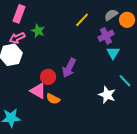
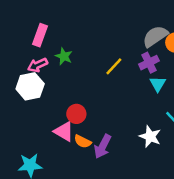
gray semicircle: (111, 15) -> (155, 36), size x1.5
yellow line: (82, 20) -> (114, 66), moved
purple arrow: (69, 68) -> (103, 146), moved

